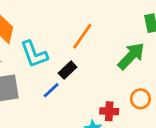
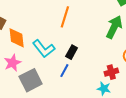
orange line: (82, 36) -> (65, 17), moved

